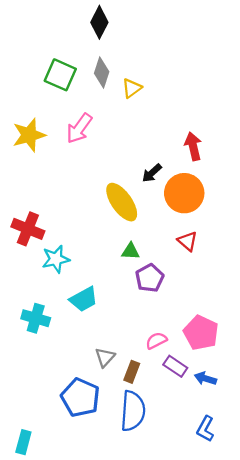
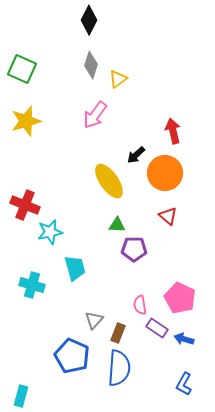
green square: (60, 75) -> (22, 69), moved
pink arrow: (79, 128) -> (95, 115), moved
purple pentagon: (150, 278) -> (134, 249), turned 30
cyan trapezoid: (84, 299) -> (75, 268), turned -76
pink semicircle: (156, 341) -> (140, 305), turned -72

